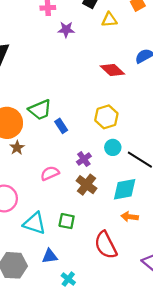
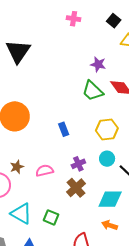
purple star: (66, 30) -> (98, 64), moved
green trapezoid: (40, 110) -> (93, 91), moved, turned 55
brown star: (17, 148) -> (17, 167), moved

